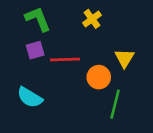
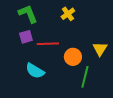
yellow triangle: (124, 58) -> (100, 49), moved
cyan semicircle: (30, 97) -> (35, 71), moved

